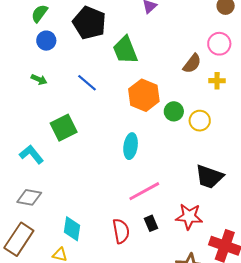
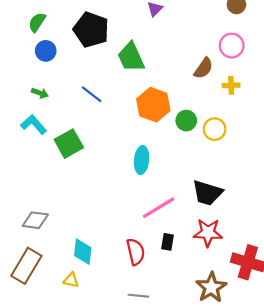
cyan L-shape: (31, 154) -> (34, 125), moved
black trapezoid: (209, 177) -> (207, 193), moved
black rectangle: (151, 223) -> (167, 242), turned 35

